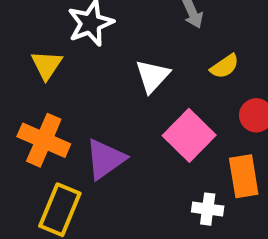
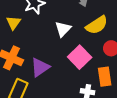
yellow semicircle: (225, 66) -> (97, 25), size x1.6

